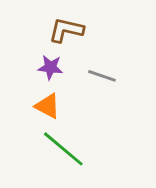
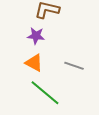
gray line: (102, 76) -> (74, 66), moved

